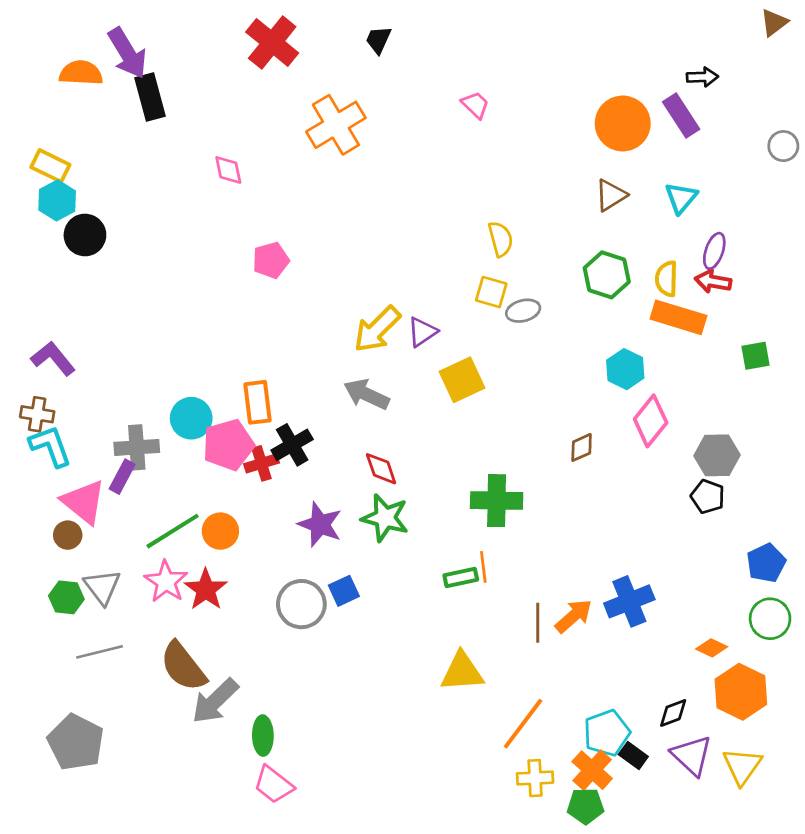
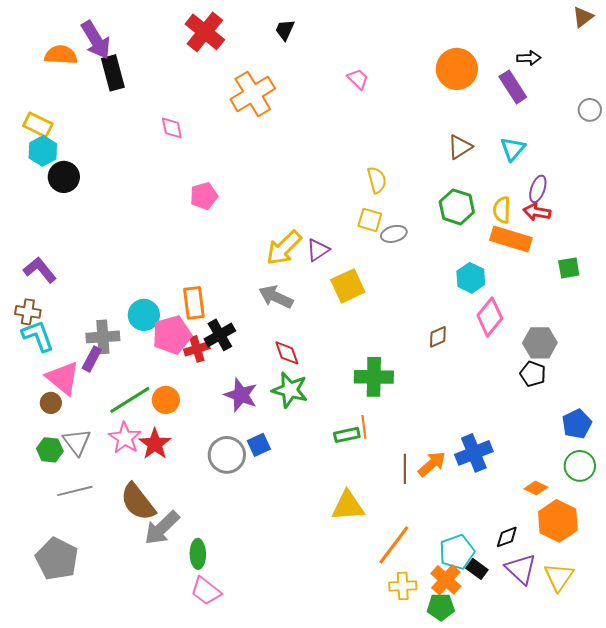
orange circle: (623, 123) -> (457, 69), moved

